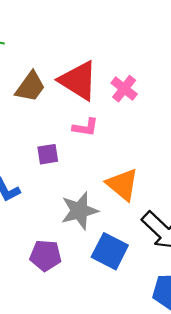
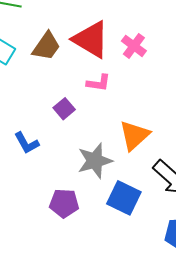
purple square: (48, 154) -> (64, 109), turned -30
orange triangle: (122, 184) -> (134, 135), turned 40

